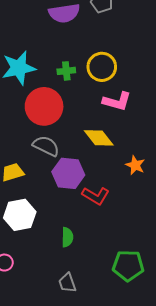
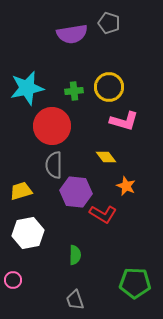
yellow diamond: (99, 138) -> (106, 157), size x0.7
gray semicircle: (46, 146) -> (54, 165), turned -116
orange star: (135, 165) -> (126, 186), moved

